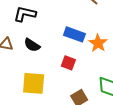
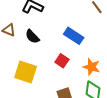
orange star: (98, 43) -> (91, 67), moved, turned -30

